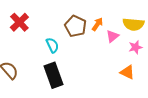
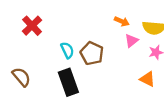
orange arrow: (97, 24) -> (122, 21), moved, turned 80
brown pentagon: (75, 26) -> (92, 53), moved

